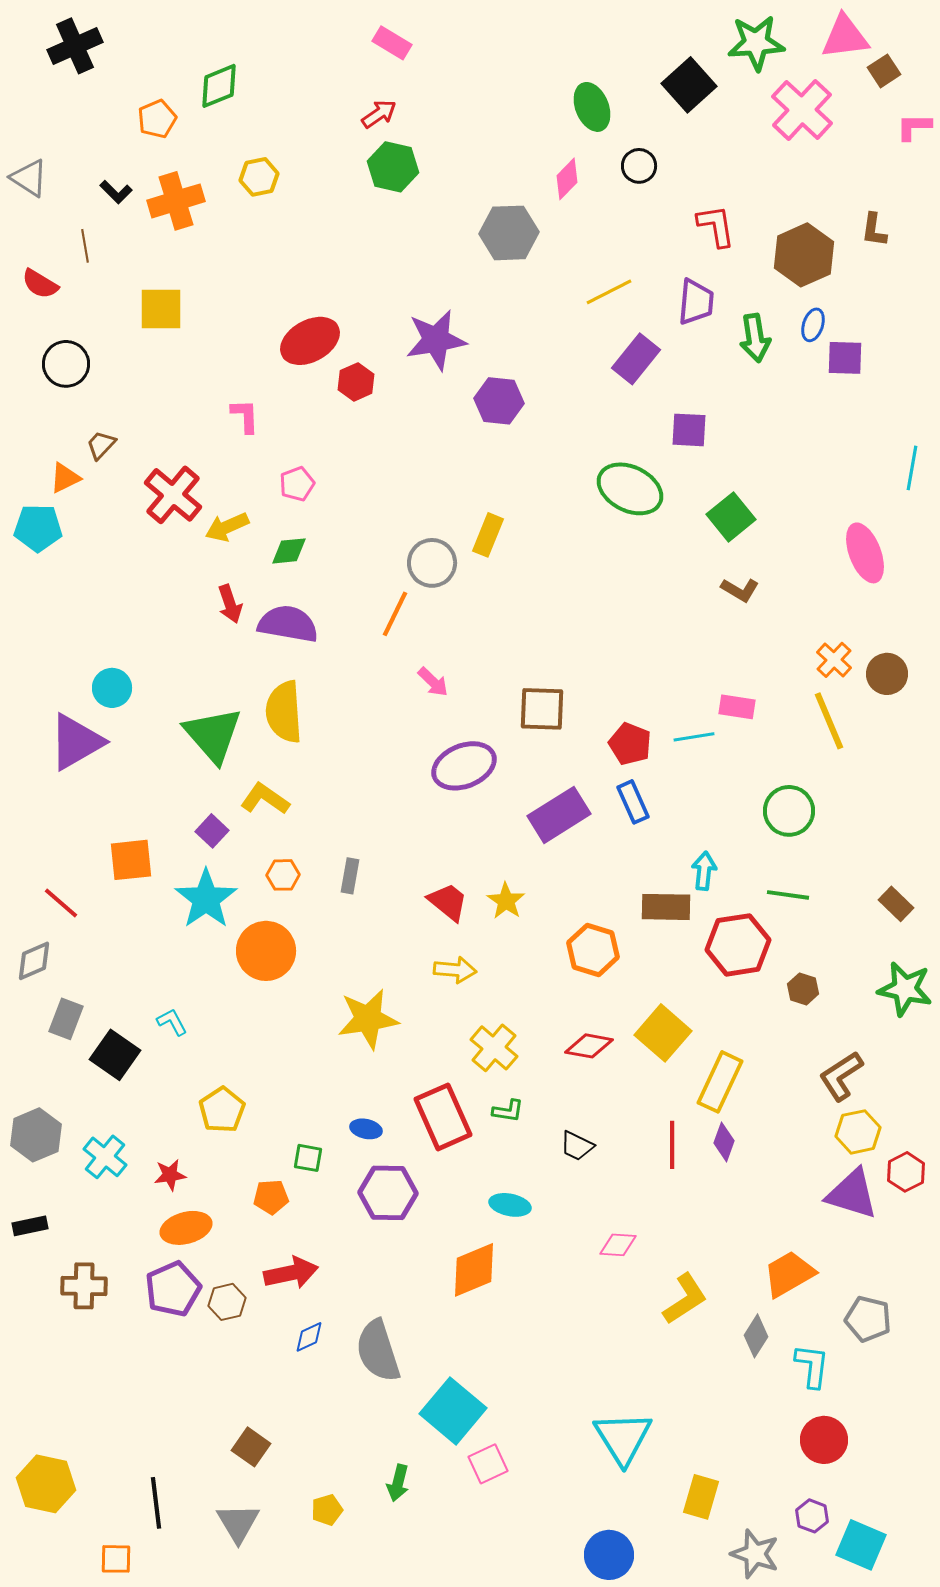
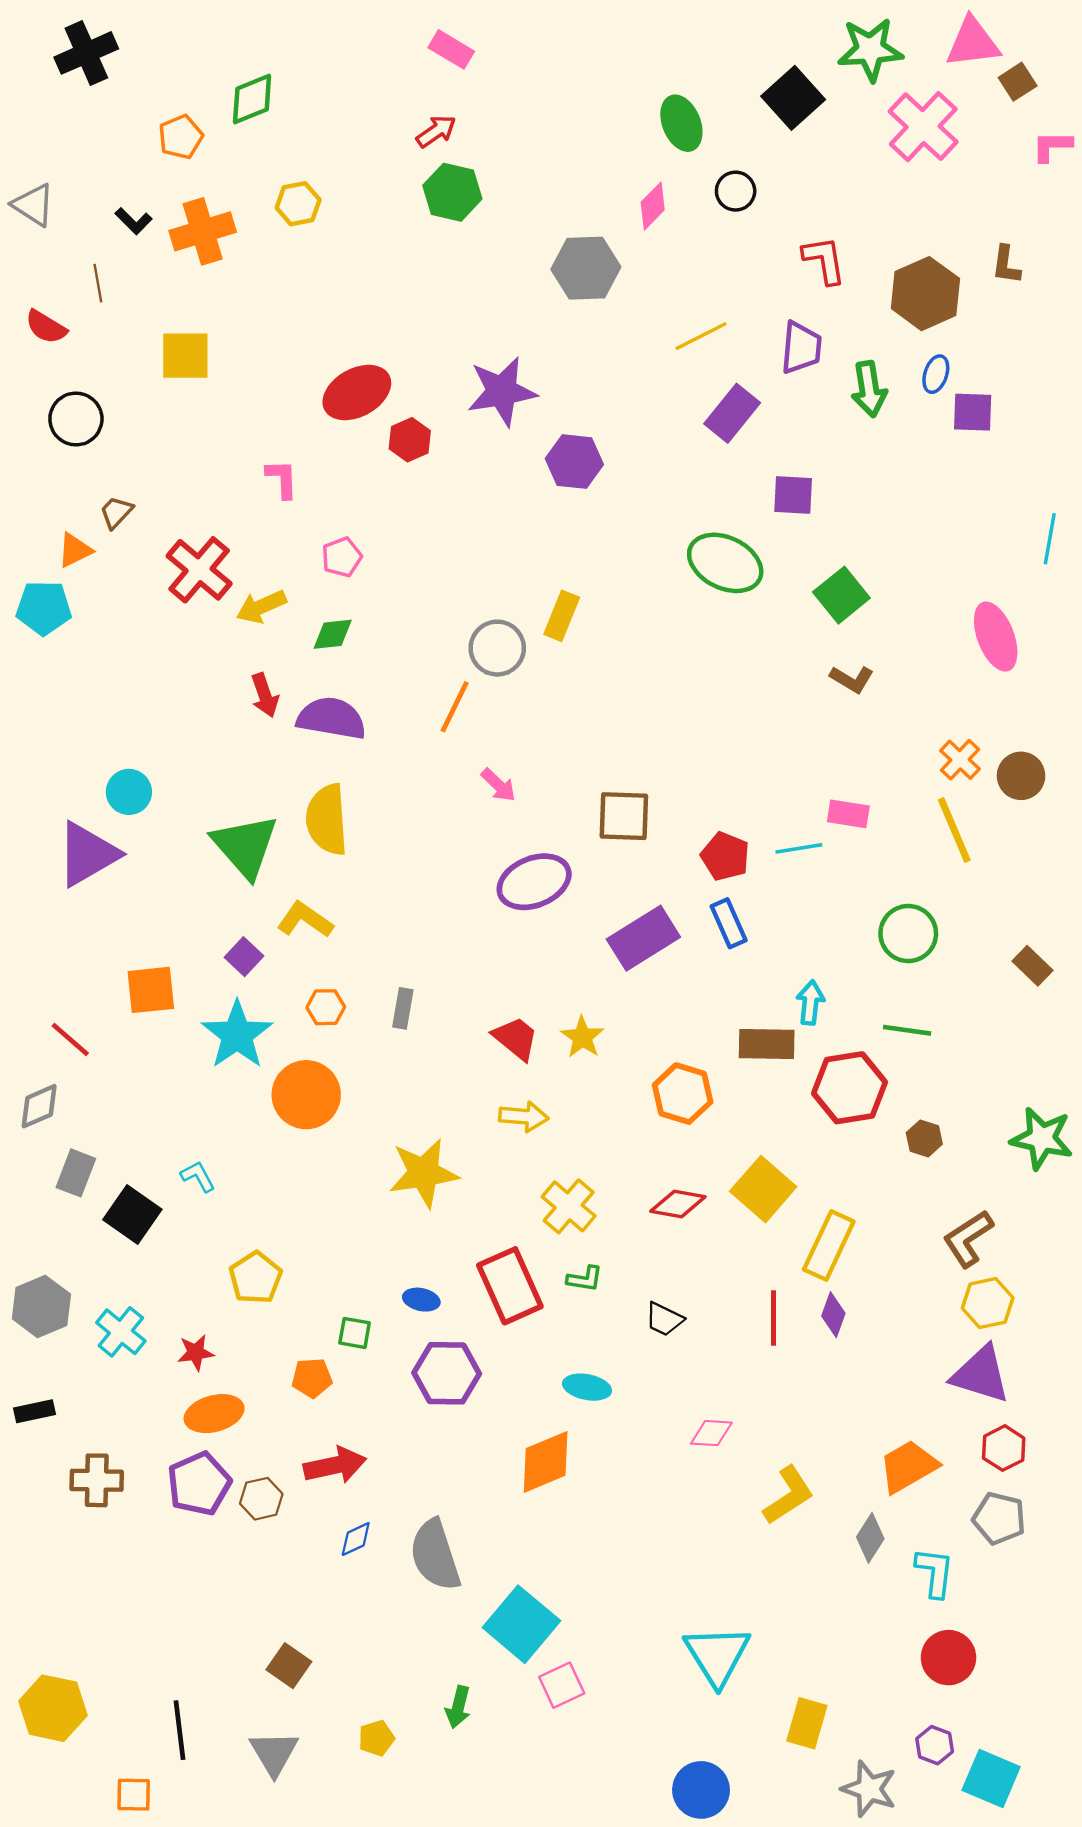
brown rectangle: (896, 904) -> (1033, 966), moved
red hexagon: (906, 1172) -> (1004, 1448), moved

